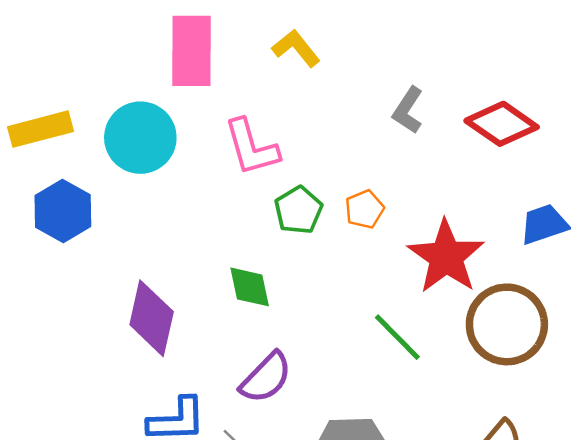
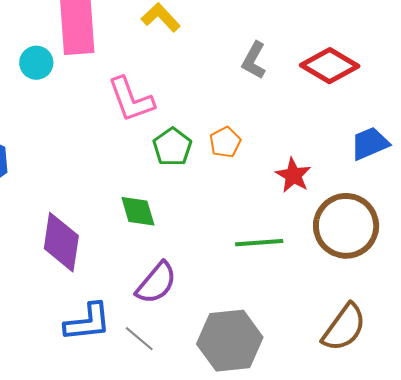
cyan circle: (140, 138) -> (36, 63), moved, size x0.6
red star: (446, 257) -> (293, 175), size x0.6
green line: (397, 337) -> (259, 243), turned -45

